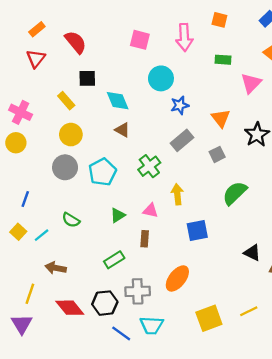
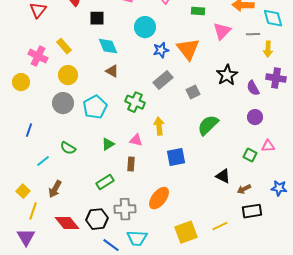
black square: (87, 78) -> (97, 18), moved
pink cross: (21, 112) -> (38, 56), moved
orange triangle: (221, 118) -> (188, 49), moved, size x1.4
green cross: (149, 166) -> (135, 102), turned -30
yellow square: (18, 232) -> (23, 191), moved
brown arrow: (56, 268) -> (55, 189), turned -72

